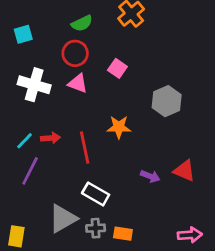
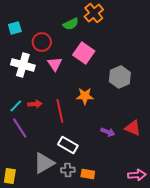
green semicircle: (82, 23) -> (71, 24), moved
red circle: (75, 53) -> (42, 42), moved
pink square: (117, 68) -> (84, 53), size x1.5
pink triangle: (78, 83) -> (55, 64), turned 35
purple line: (30, 171) -> (20, 128), turned -60

